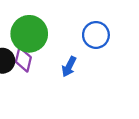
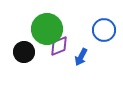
purple diamond: (23, 60) -> (59, 46), moved, turned 55

